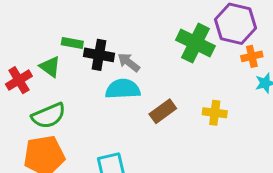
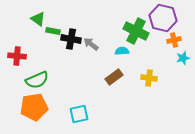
green triangle: (50, 67) -> (38, 19), moved
red cross: (19, 80) -> (17, 56), turned 36
cyan semicircle: (123, 89) -> (122, 51), moved, size x0.6

